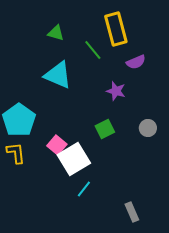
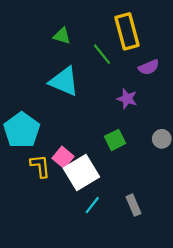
yellow L-shape: (16, 153) -> (40, 166), moved
gray rectangle: (132, 212) -> (134, 205), moved

